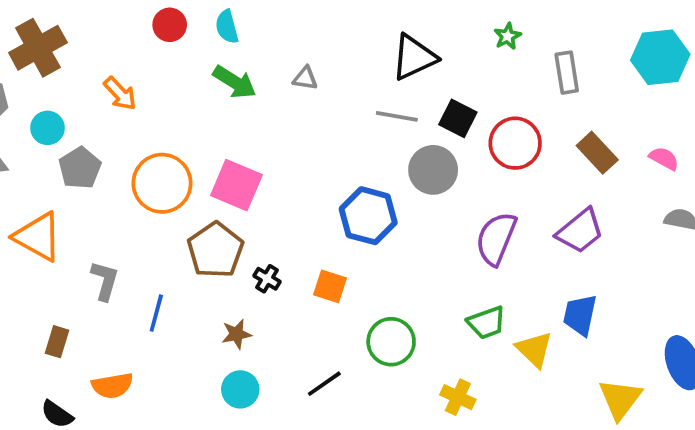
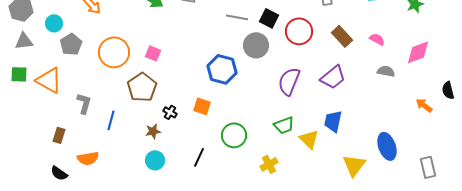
pink square: (236, 185) -> (153, 53), size x0.6
black cross: (267, 279) -> (170, 112), moved
black line: (324, 384) -> (199, 157), turned -30
yellow cross: (458, 397) -> (269, 164), turned 36

